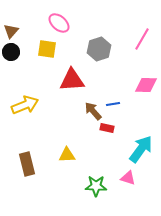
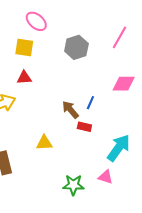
red triangle: (72, 80) -> (24, 78), moved, size x0.6
blue line: (113, 104) -> (90, 103), turned -56
yellow triangle: (67, 155) -> (44, 143), moved

